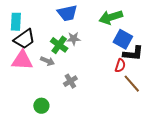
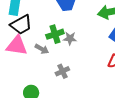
gray star: (74, 39) -> (70, 38), moved
green cross: (59, 45) -> (55, 34), turned 30

